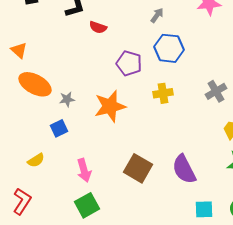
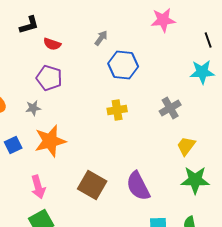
gray arrow: (157, 15) -> (101, 38), moved
purple pentagon: (129, 63) -> (49, 78), moved
gray star: (67, 99) -> (33, 108), moved
orange star: (110, 106) -> (50, 141), moved

